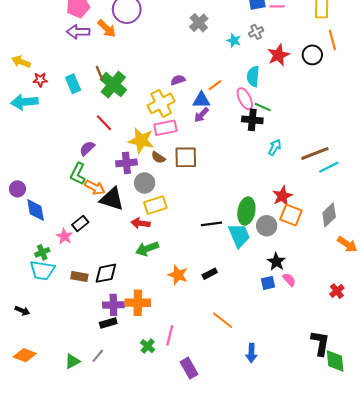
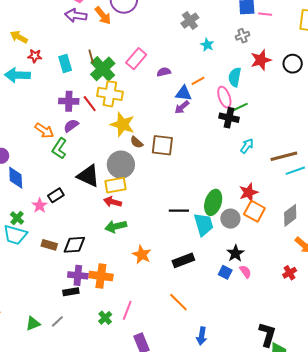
cyan star: (234, 41) -> (207, 45), moved
yellow cross: (161, 103) -> (110, 94), moved, turned 30
green line: (263, 107) -> (240, 107), turned -56
pink rectangle: (165, 128) -> (136, 59), moved, turned -45
purple cross: (126, 163) -> (69, 101), moved
gray circle: (145, 183) -> (121, 165), size x1.4
orange arrow: (95, 187) -> (44, 131), moved
yellow rectangle: (155, 205) -> (115, 185), moved
green cross: (42, 252) -> (17, 218), turned -32
black rectangle: (210, 274) -> (183, 260), moved, size x1.5
blue square: (268, 283) -> (225, 272), turned 32
red cross: (337, 291) -> (290, 273), moved

